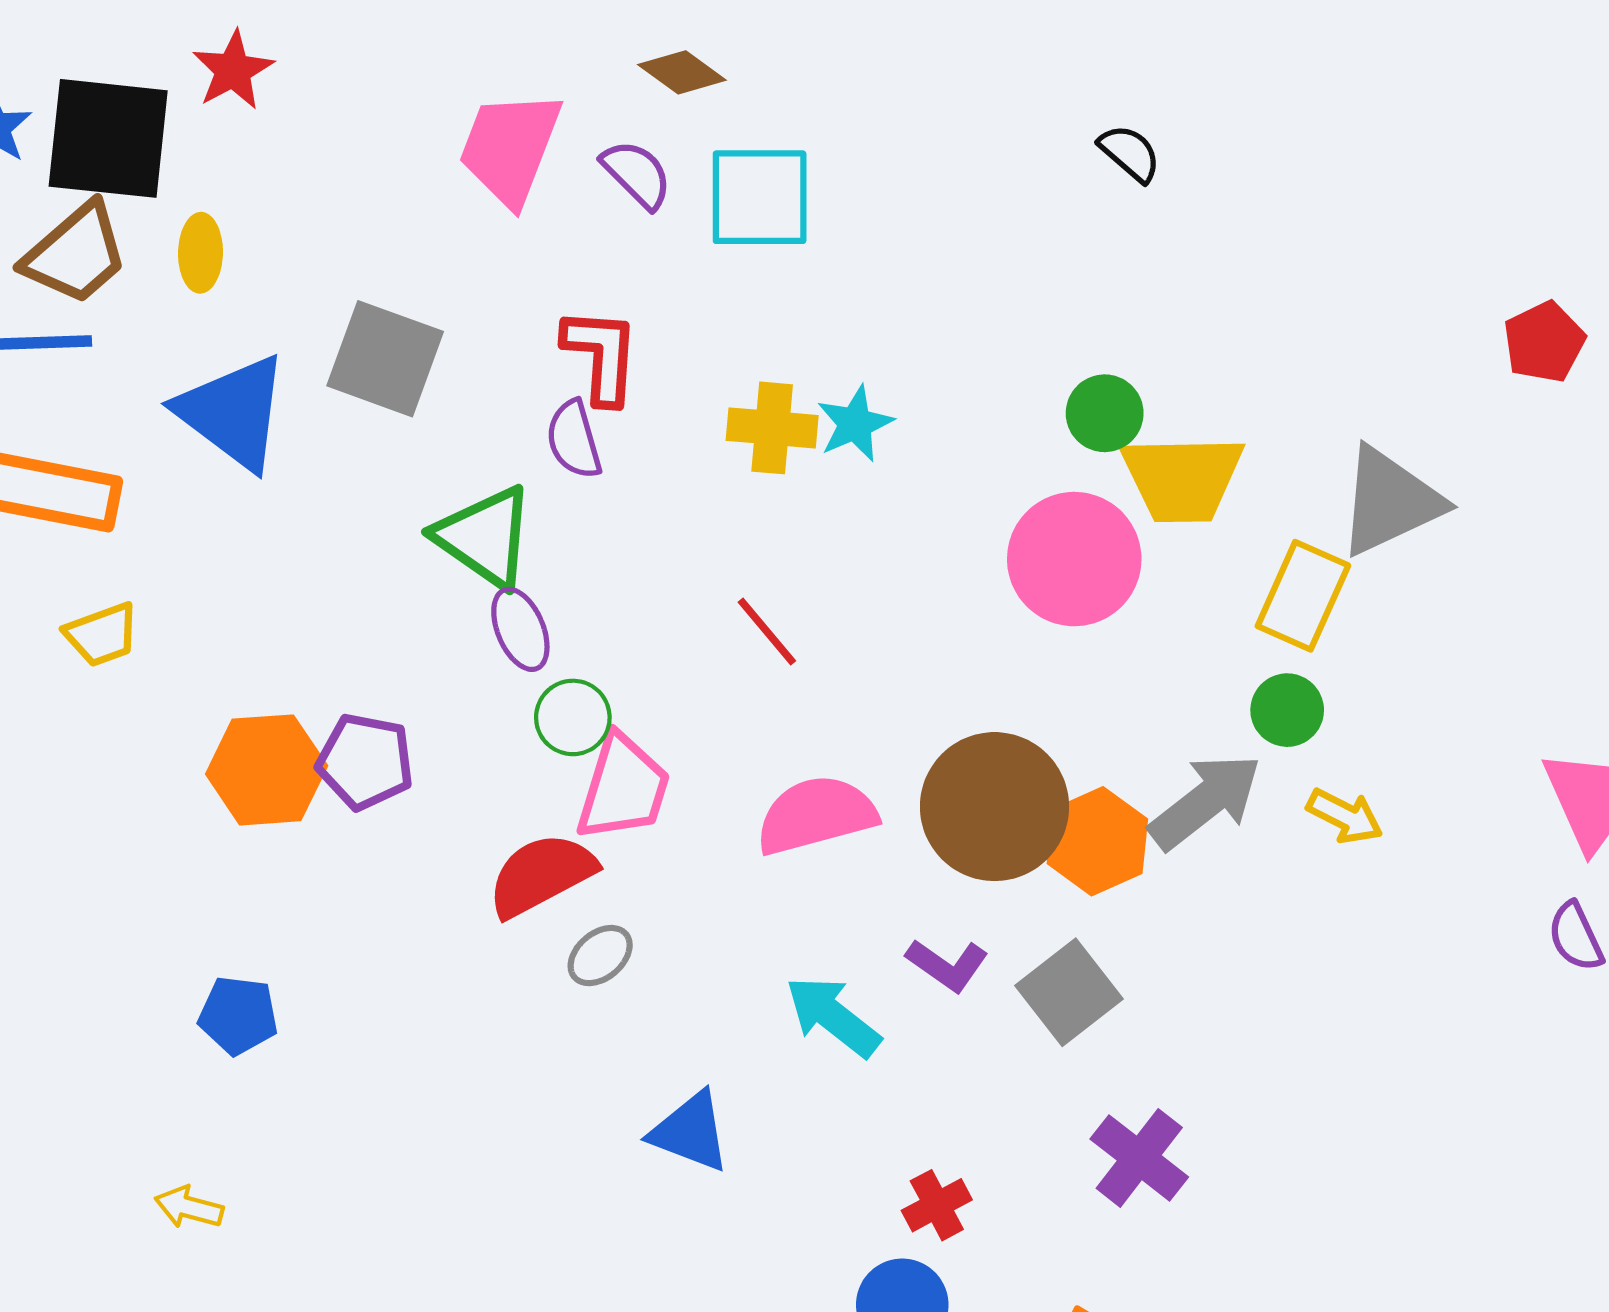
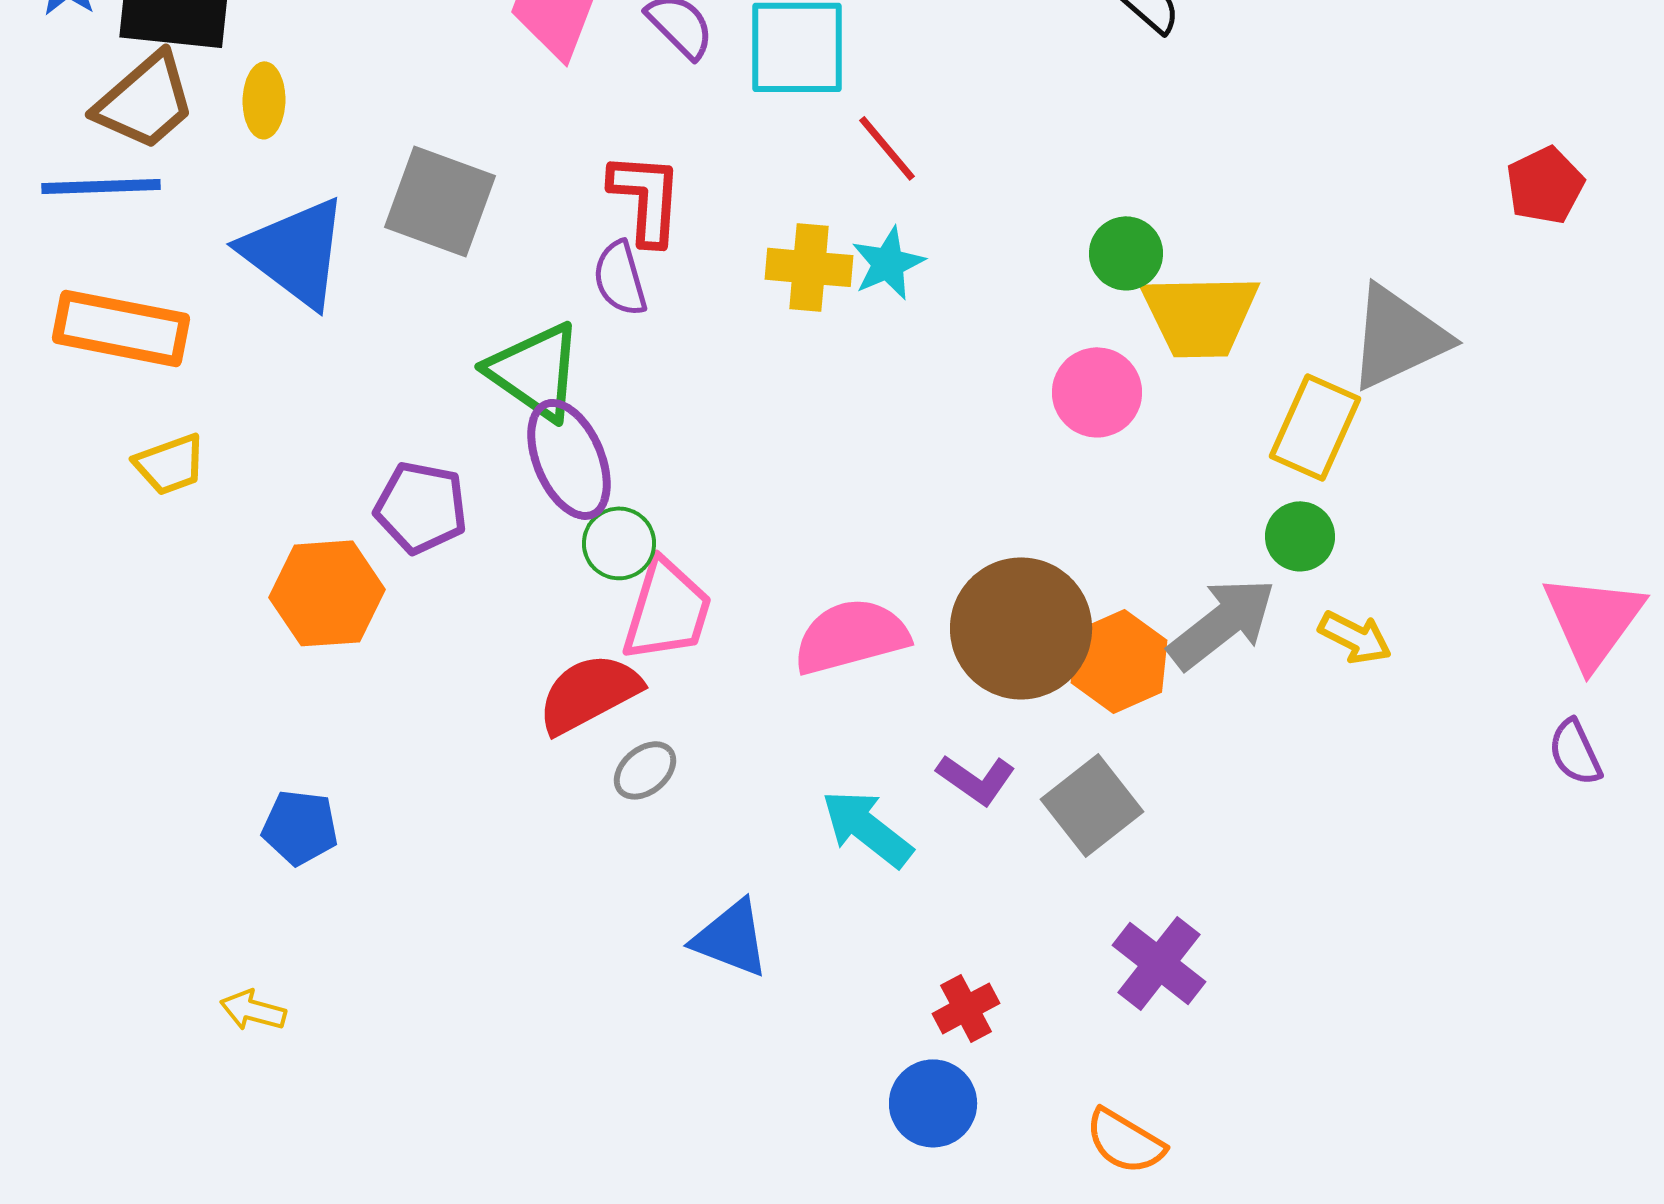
pink circle: (1074, 559) -> (1097, 392), size x0.7
purple ellipse: (520, 629) -> (569, 459), size x1.5
red line: (767, 631) -> (887, 148), moved
purple pentagon: (365, 761) -> (421, 507), moved

